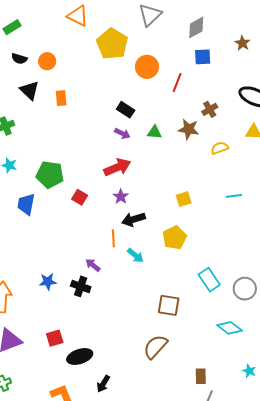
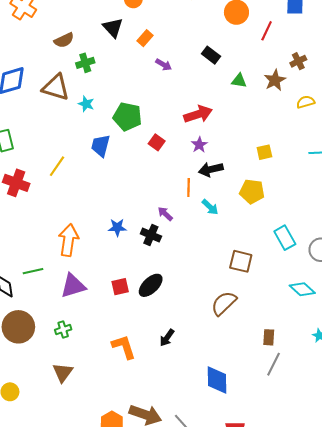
orange rectangle: (61, 98) -> (145, 38), turned 42
brown star: (189, 129) -> (275, 80), turned 30
purple arrow: (122, 134) -> (164, 65), moved
yellow pentagon: (175, 238) -> (252, 191), turned 30
black ellipse: (80, 356) -> (151, 285), moved, turned -30

